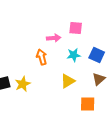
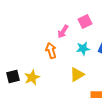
pink square: (76, 28) -> (85, 22), turned -32
pink arrow: (54, 38) -> (63, 32), turned 128

